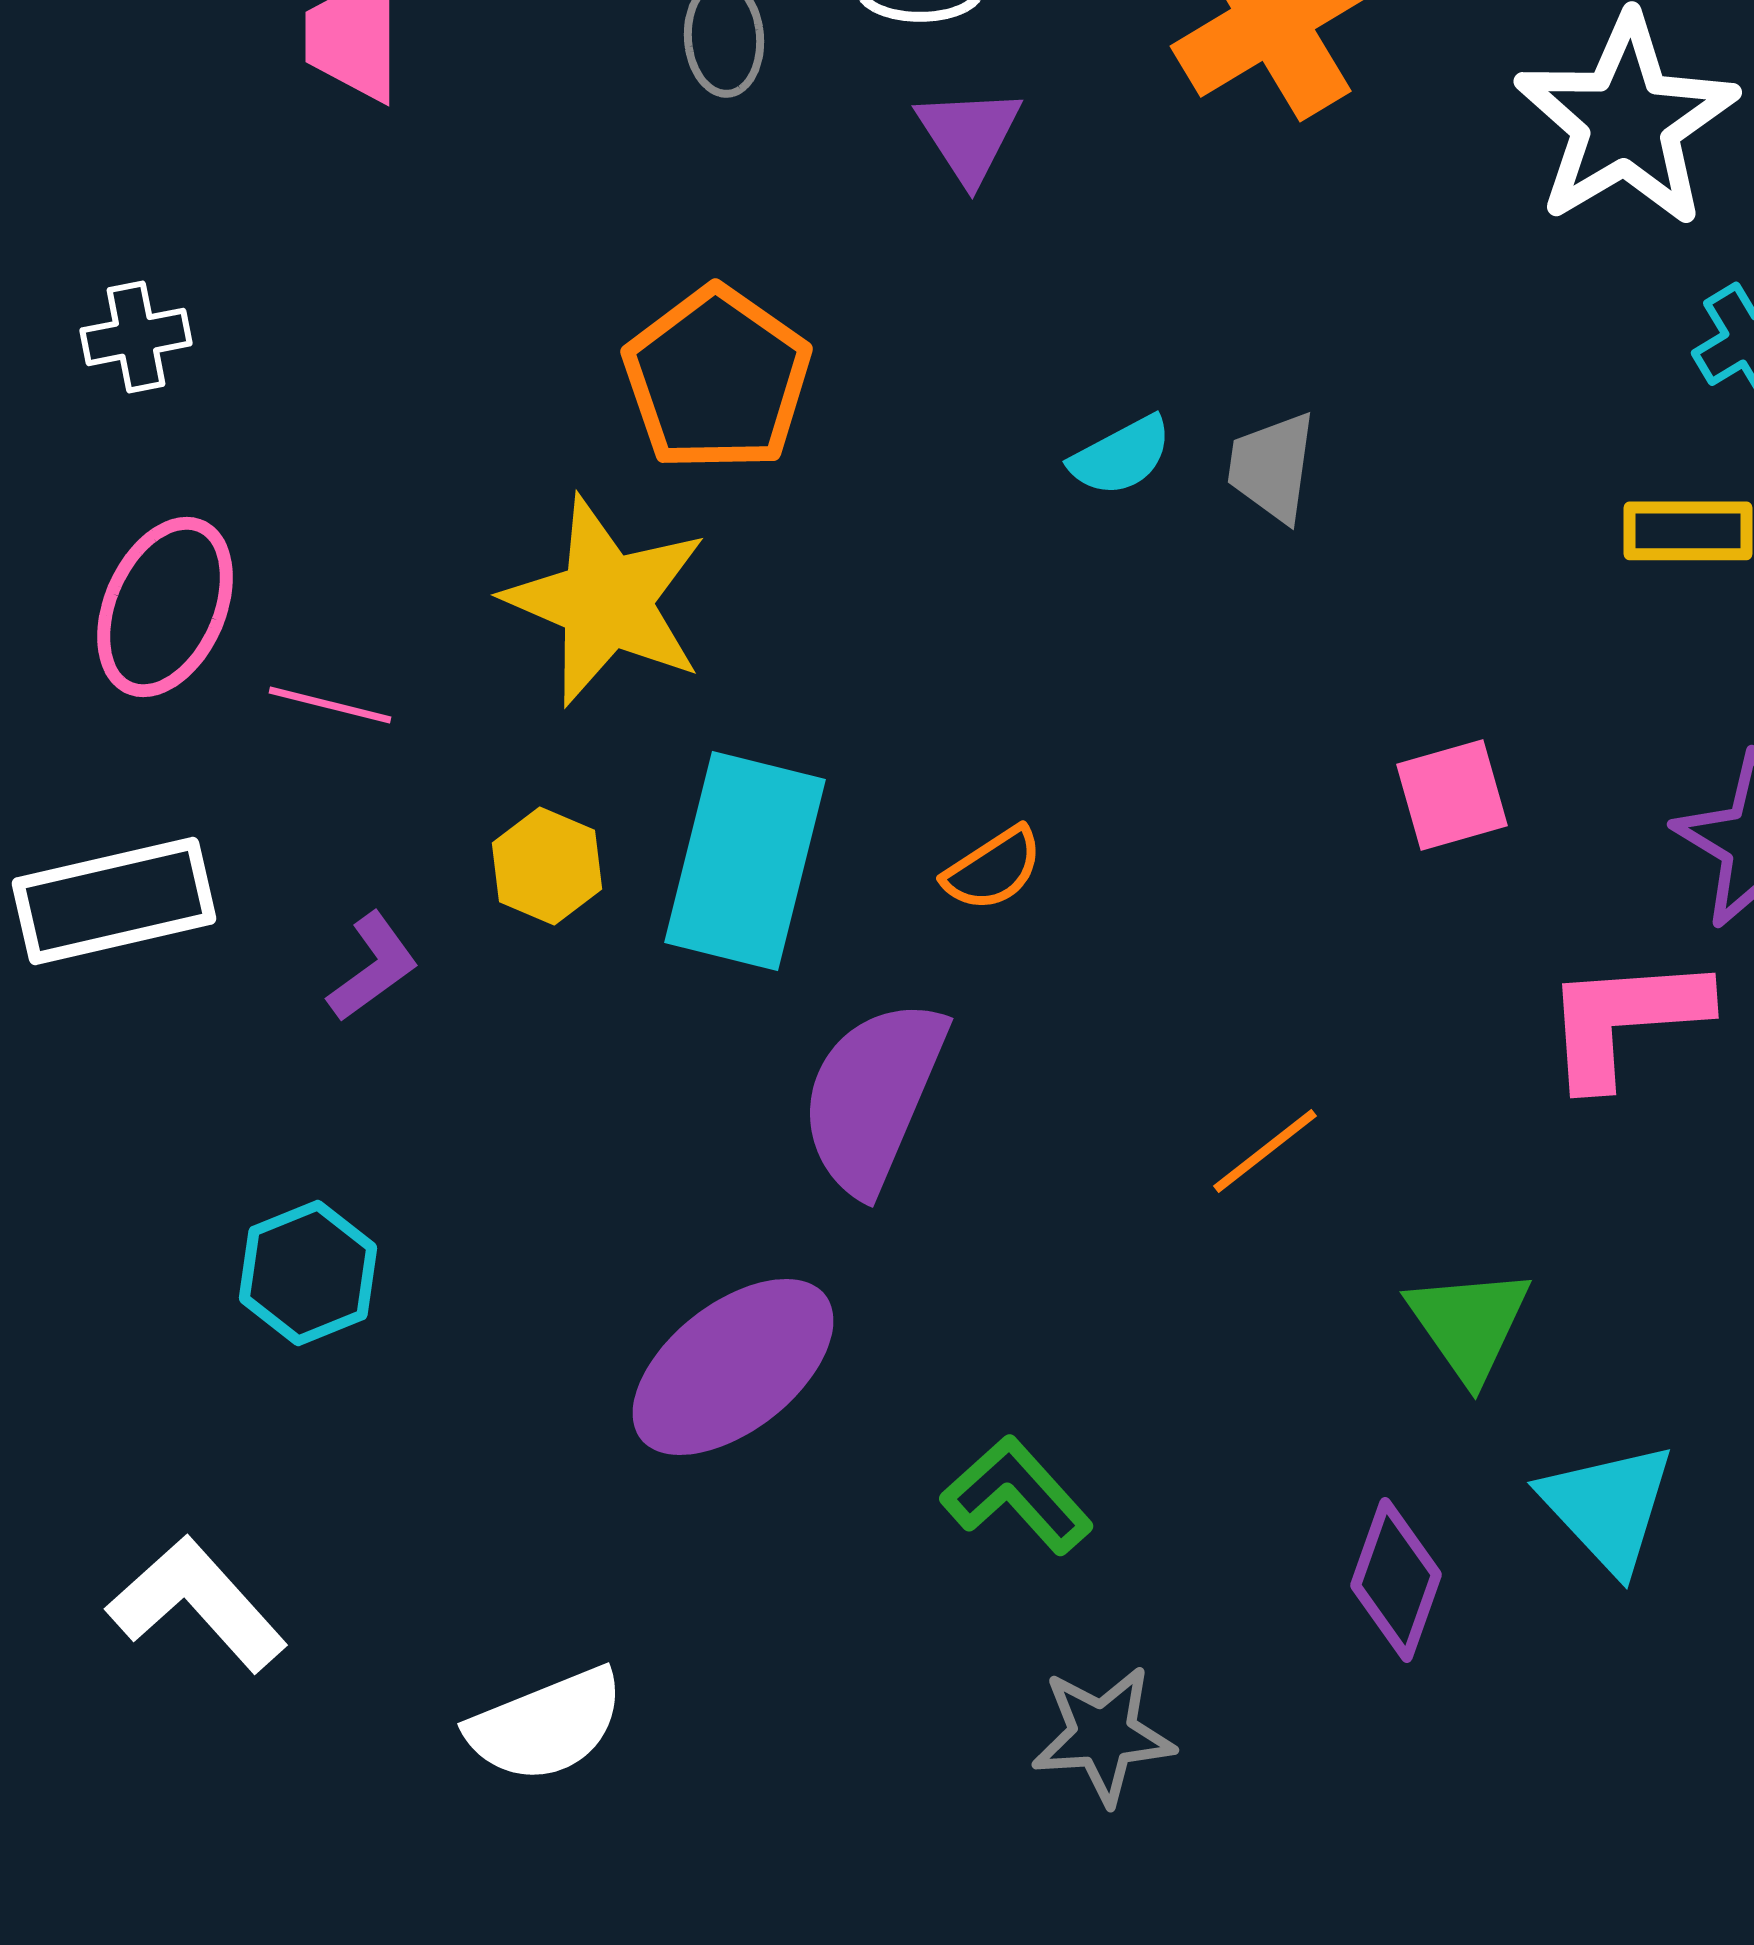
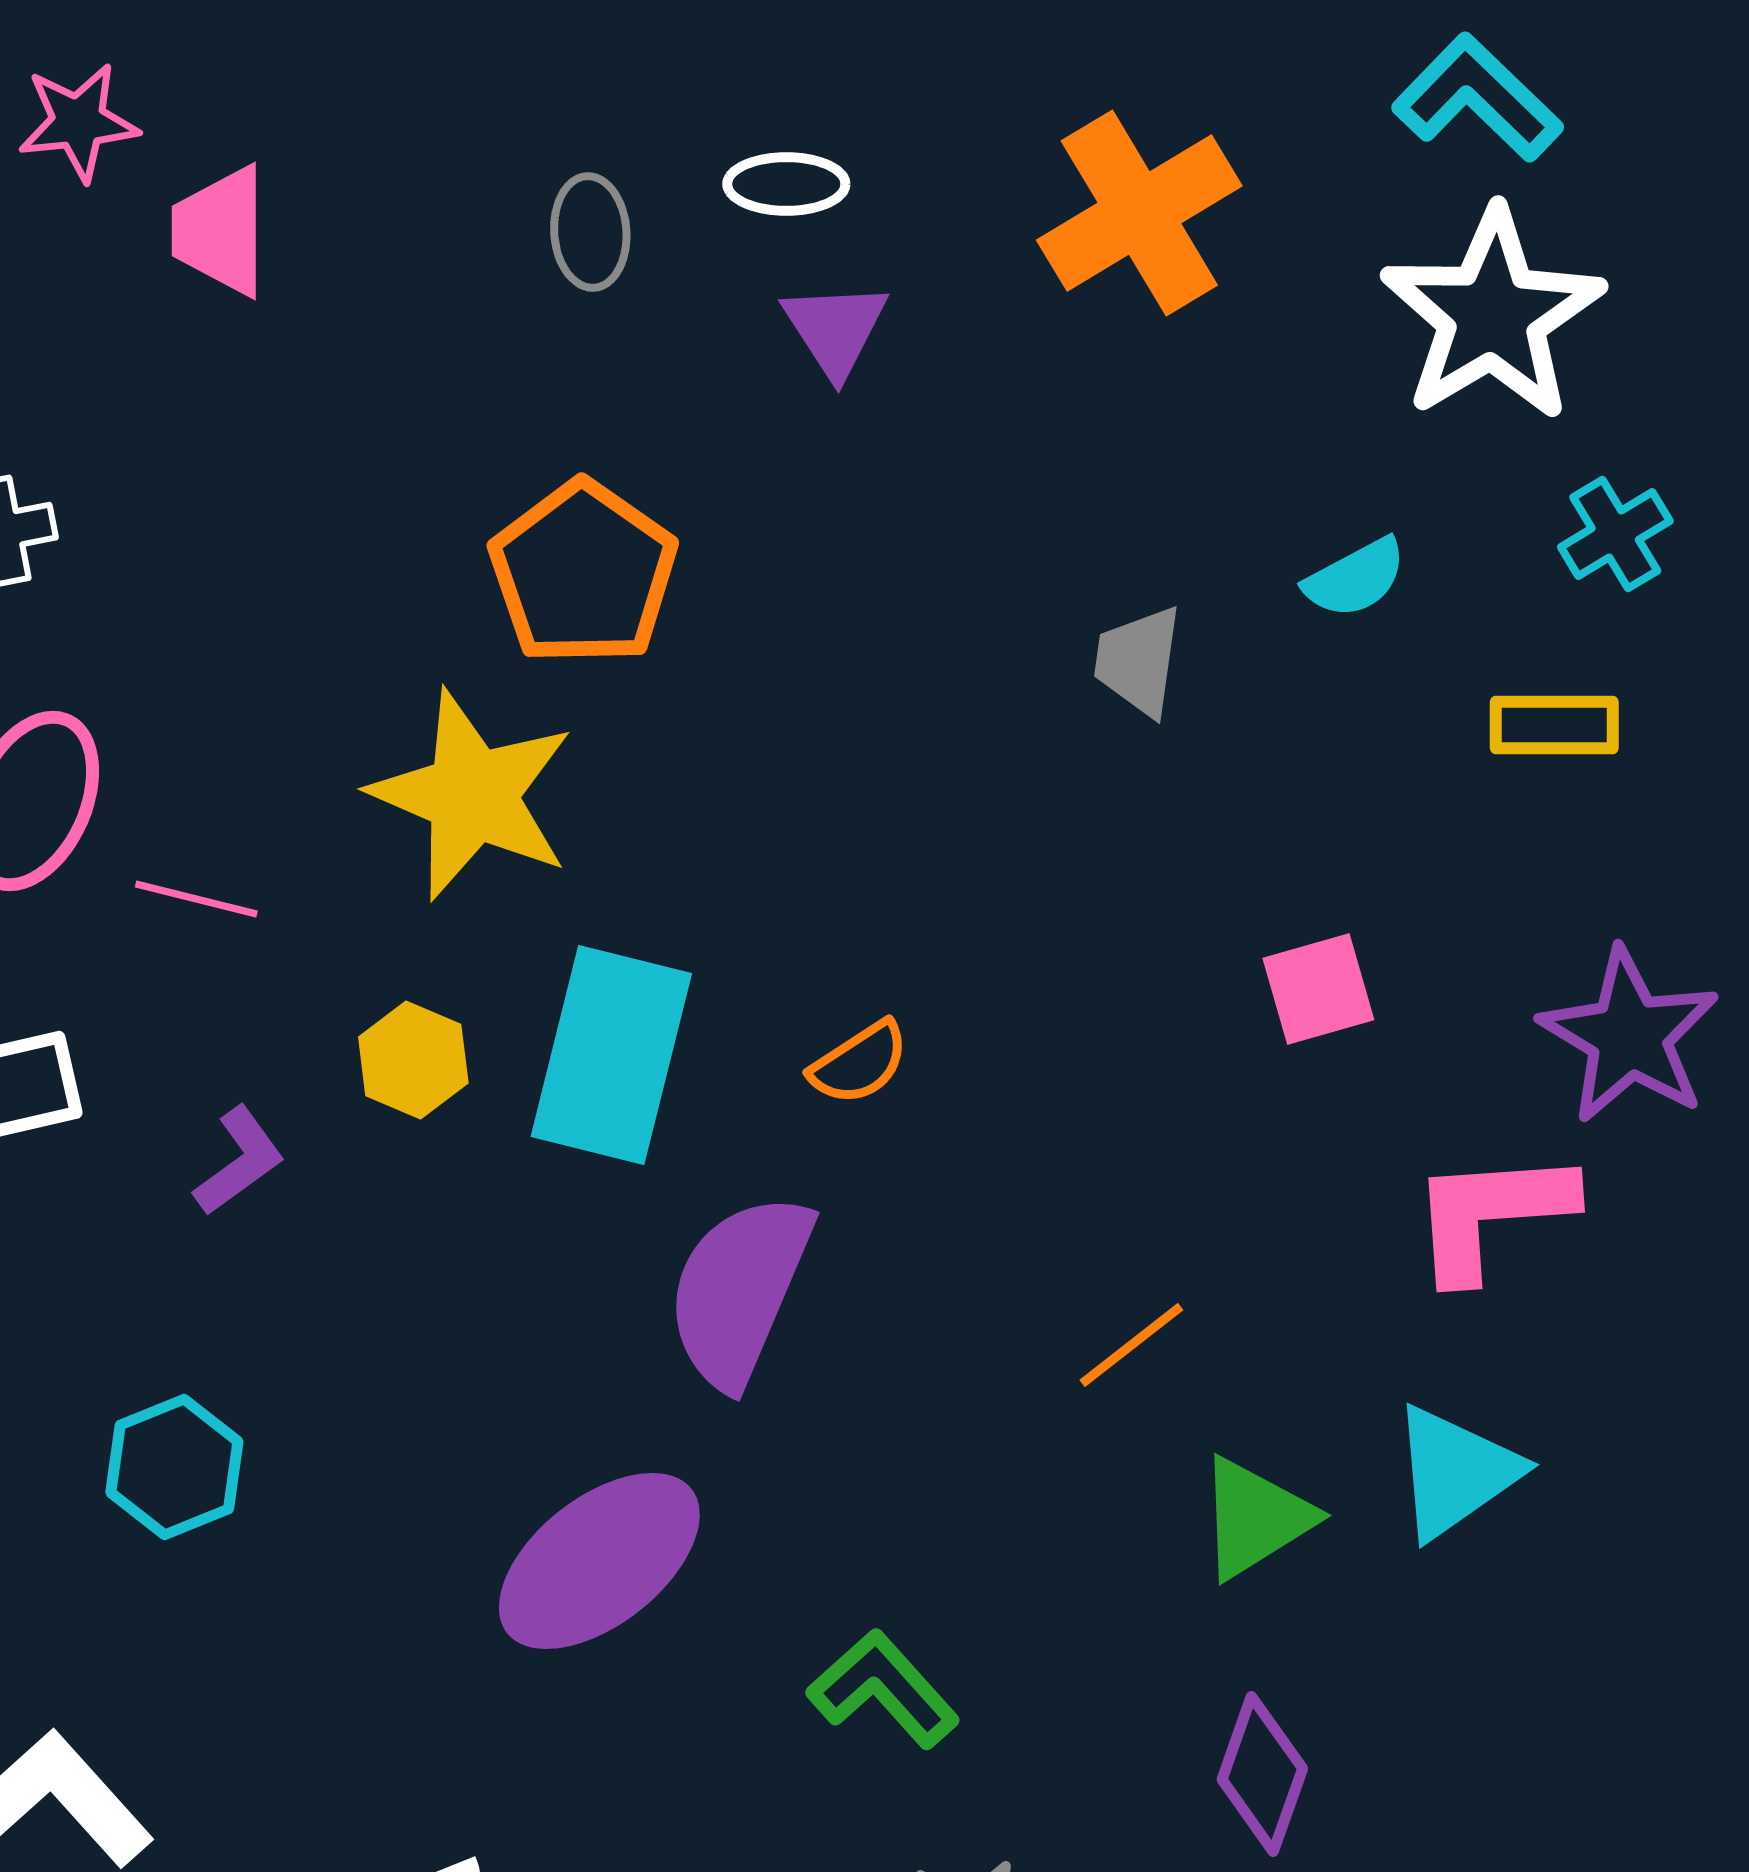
cyan semicircle: (1121, 456) -> (1355, 578), moved
green triangle: (1469, 1324) -> (1255, 1518), moved, turned 33
cyan triangle: (1608, 1507) -> (1455, 1472), moved, turned 38

